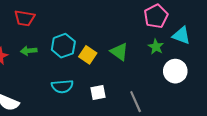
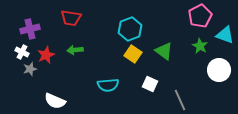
cyan hexagon: (63, 46) -> (130, 29), moved
white square: (98, 92) -> (150, 84), moved, turned 35

